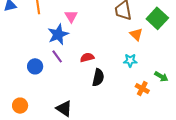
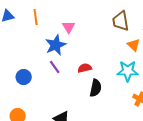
cyan star: (130, 60) -> (128, 71), size x1.5
blue circle: (35, 66) -> (24, 77), moved

